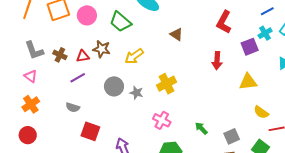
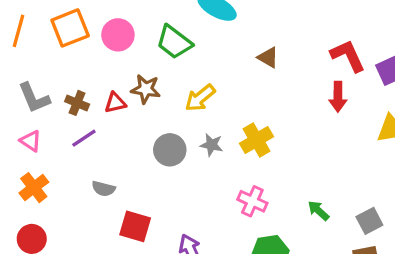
red L-shape: (224, 22) -> (348, 56), moved, turned 130
purple line: (78, 78) -> (84, 138), moved
gray star: (136, 93) -> (211, 145), moved

